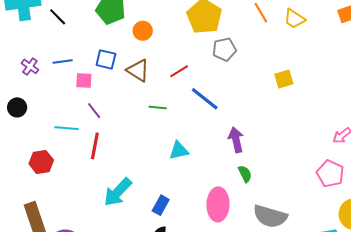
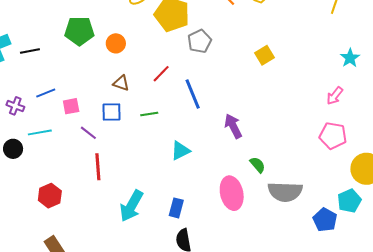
black line: (58, 17) -> (30, 51), turned -42
blue square: (106, 59) -> (111, 112), moved
brown triangle: (138, 70) -> (121, 83), size x0.7
blue line: (205, 99) -> (193, 94), turned 44
cyan line: (66, 128) -> (40, 132), moved
green semicircle: (245, 174) -> (258, 165), moved

